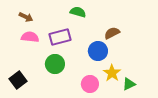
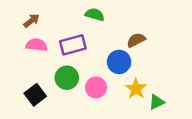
brown arrow: (26, 17) -> (32, 21), turned -64
black square: (18, 80) -> (35, 95), moved
pink circle: (90, 84) -> (96, 87), moved

